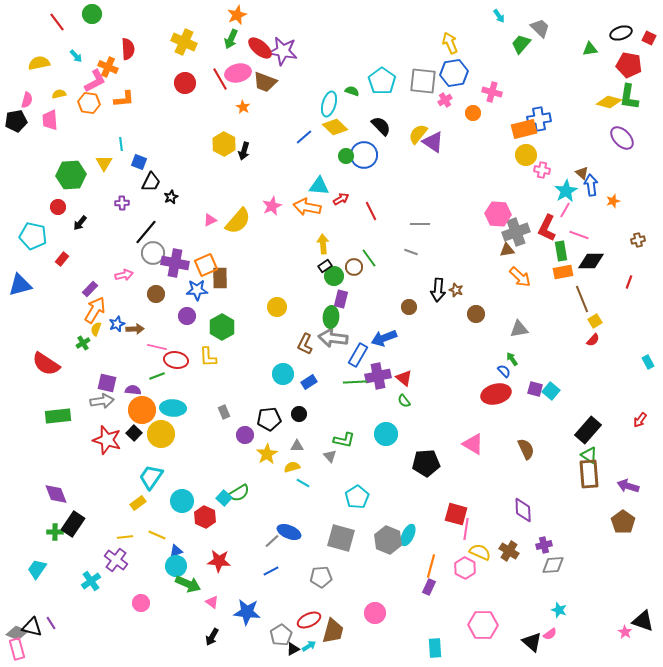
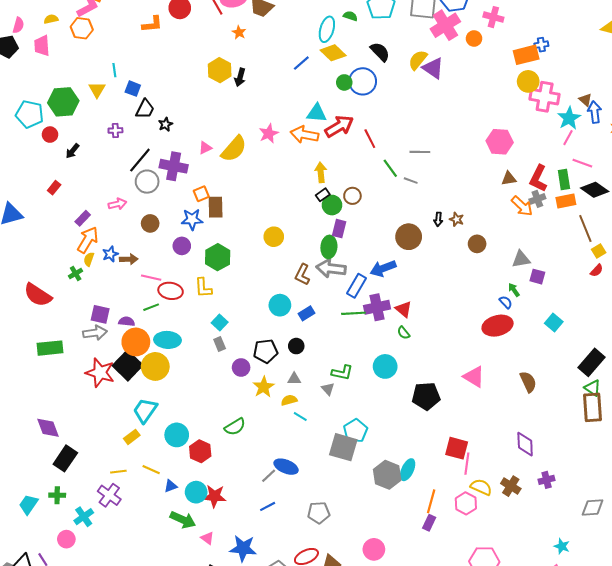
orange L-shape: (124, 99) -> (152, 24), moved
pink cross: (445, 100) -> (445, 25), size x2.0
blue cross: (539, 119) -> (541, 45), size x0.6
pink cross: (542, 170) -> (545, 97), size x1.8
red arrow: (341, 199) -> (339, 126), size x1.8
red L-shape: (547, 228) -> (538, 178), moved
gray cross: (516, 232) -> (537, 199), moved, size x0.6
cyan pentagon: (33, 236) -> (30, 114), moved
green line: (369, 258) -> (390, 168), moved
black diamond: (591, 261) -> (595, 190), turned 36
purple cross: (175, 263) -> (174, 166), moved
orange square: (206, 265) -> (201, 194), size x0.7
black arrow: (438, 290) -> (438, 219), size x0.6
brown circle: (409, 307) -> (409, 237), size x1.6
purple square: (535, 389) -> (537, 277), moved
black square: (134, 433) -> (128, 365), size x1.8
cyan square: (224, 498) -> (220, 323), moved
green cross: (55, 532) -> (57, 495), moved
gray square: (341, 538) -> (343, 447), moved
gray diamond: (553, 565) -> (593, 507), moved
cyan circle: (176, 566) -> (196, 492), moved
pink circle: (141, 603) -> (66, 539), moved

